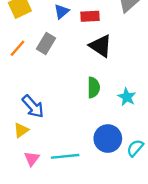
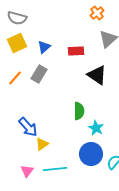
blue triangle: (61, 12) -> (44, 47), moved
black triangle: (101, 46) -> (97, 75), moved
cyan star: (127, 97) -> (96, 128), moved
yellow triangle: (21, 130) -> (42, 144), moved

